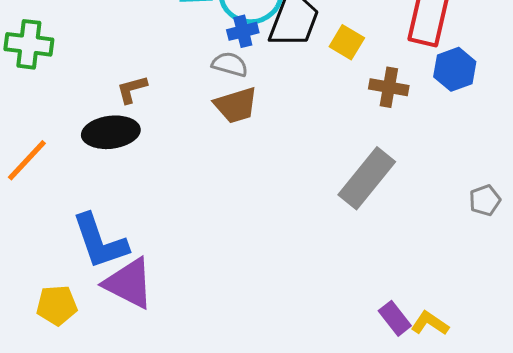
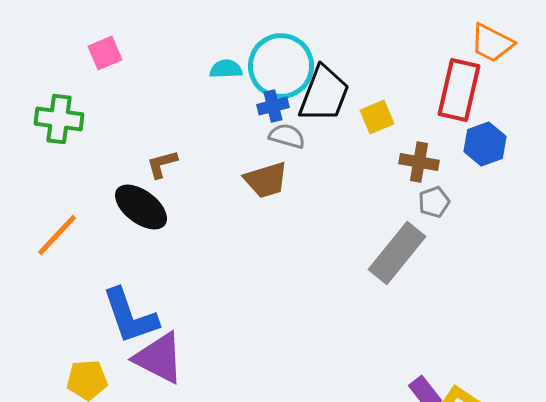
yellow square: (347, 42) -> (377, 117), turned 36
gray semicircle: (230, 64) -> (287, 136), moved
black ellipse: (111, 132) -> (141, 207), turned 44
gray pentagon: (485, 200) -> (434, 202), moved

